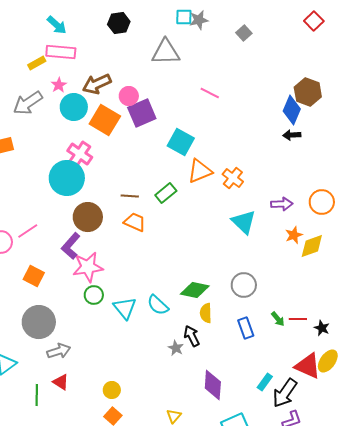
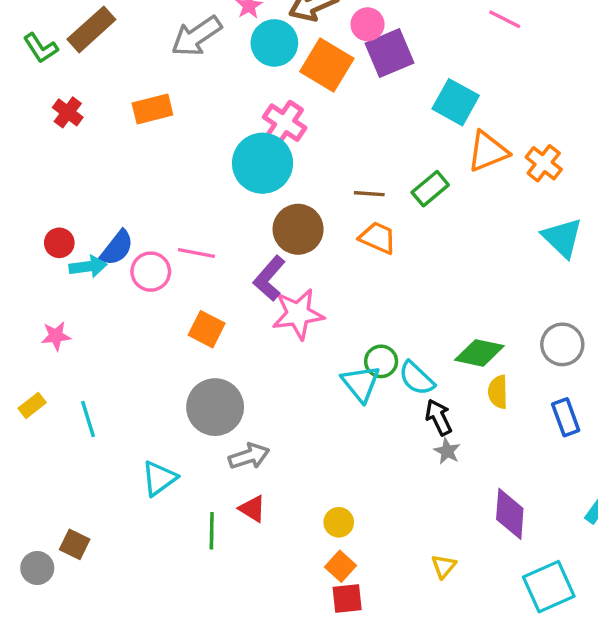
pink line: (28, 231) -> (196, 253), turned 45
green circle: (94, 295) -> (381, 361), moved
black arrow: (192, 336) -> (439, 417), moved

